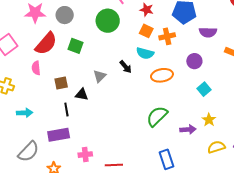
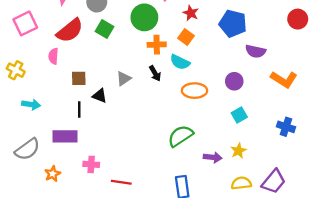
orange cross: (167, 36) -> (157, 45), moved
green square: (76, 46) -> (105, 29), moved

